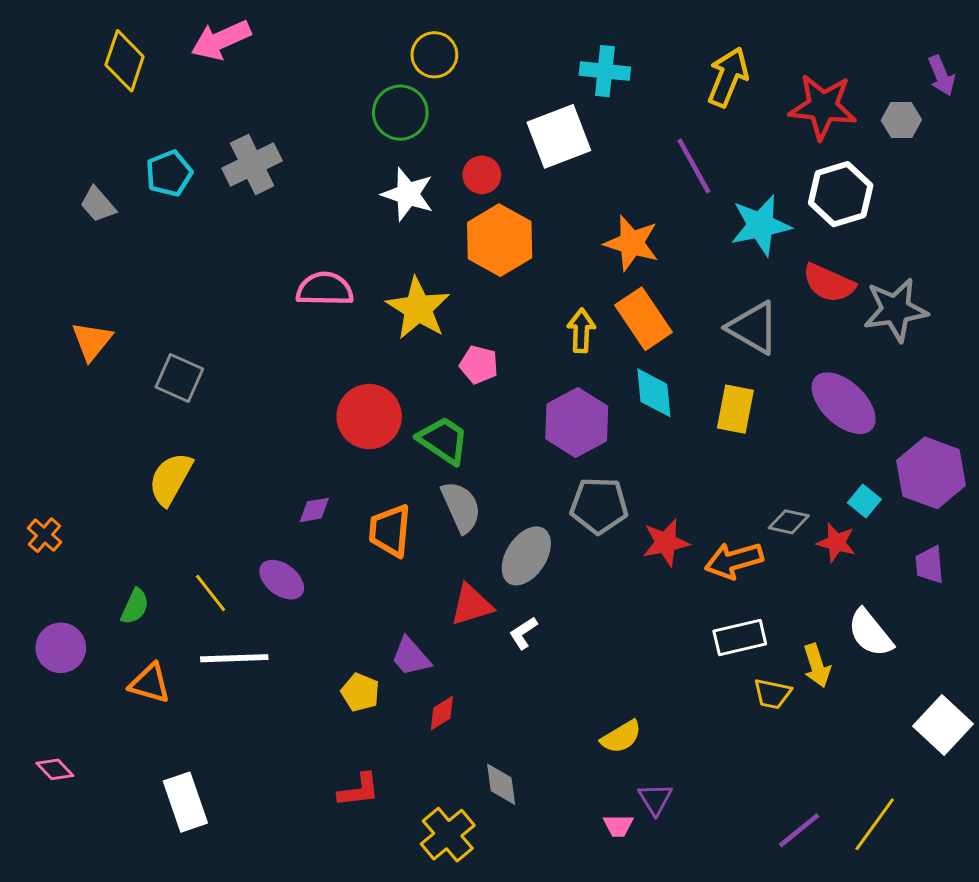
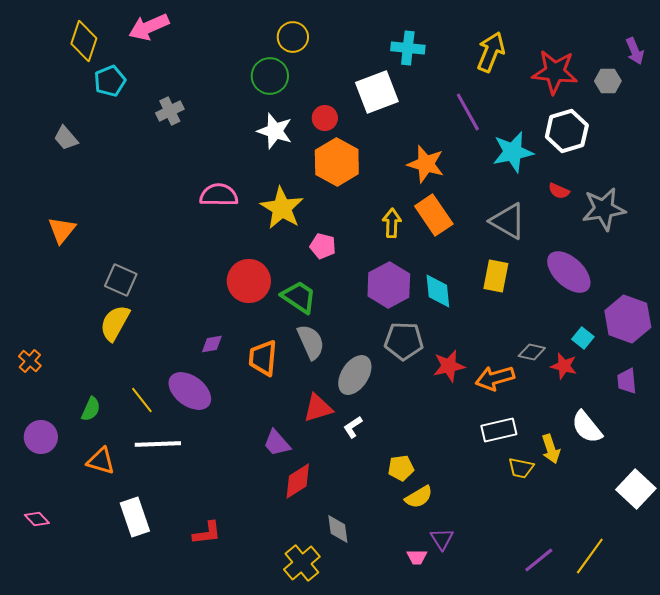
gray cross: (252, 164) -> (170, 111), size x0.7
cyan pentagon: (169, 173) -> (110, 81), moved
red semicircle: (829, 283) -> (559, 191), size x0.6
gray square: (179, 378) -> (121, 280), moved
cyan diamond: (654, 393) -> (438, 291), moved
purple ellipse: (282, 580) -> (190, 391), size x1.4
yellow pentagon: (360, 692) -> (401, 468), moved, turned -30
red diamond: (442, 713) -> (298, 481), size x1.5
red L-shape: (359, 790) -> (207, 533), moved
white rectangle: (185, 802) -> (135, 517), moved

